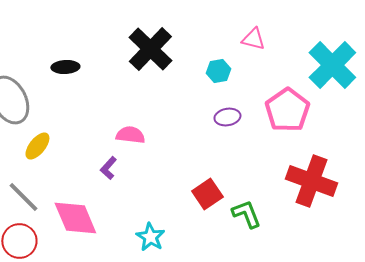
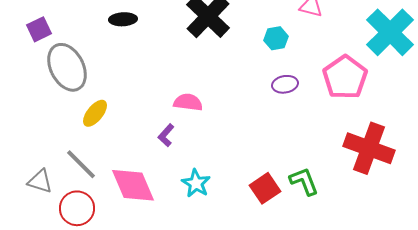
black ellipse: (65, 67) -> (123, 19), moved
red square: (207, 194) -> (265, 188), moved
cyan star: (150, 237) -> (196, 183), moved

